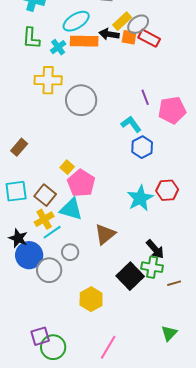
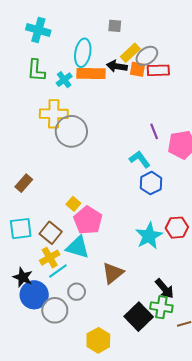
cyan ellipse: (76, 21) -> (83, 53), turned -48
red rectangle: (149, 38) -> (158, 70), turned -30
gray circle: (81, 100) -> (71, 131), moved

